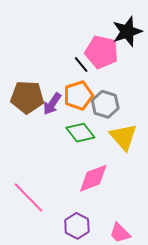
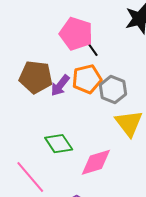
pink pentagon: (102, 52) -> (76, 34), moved
green diamond: (80, 133) -> (59, 144), moved

